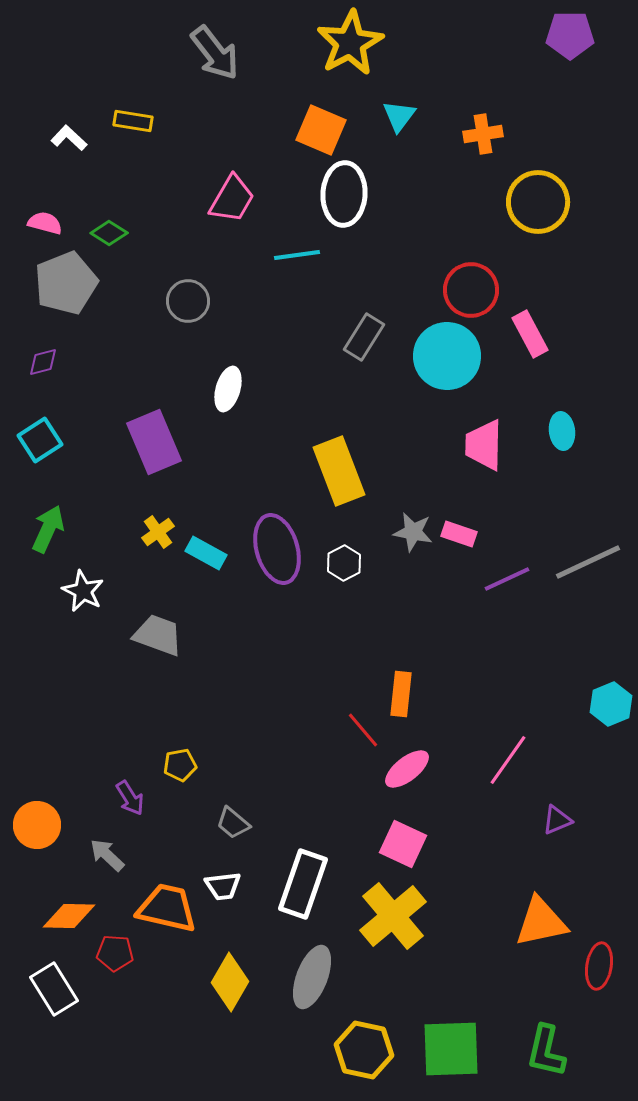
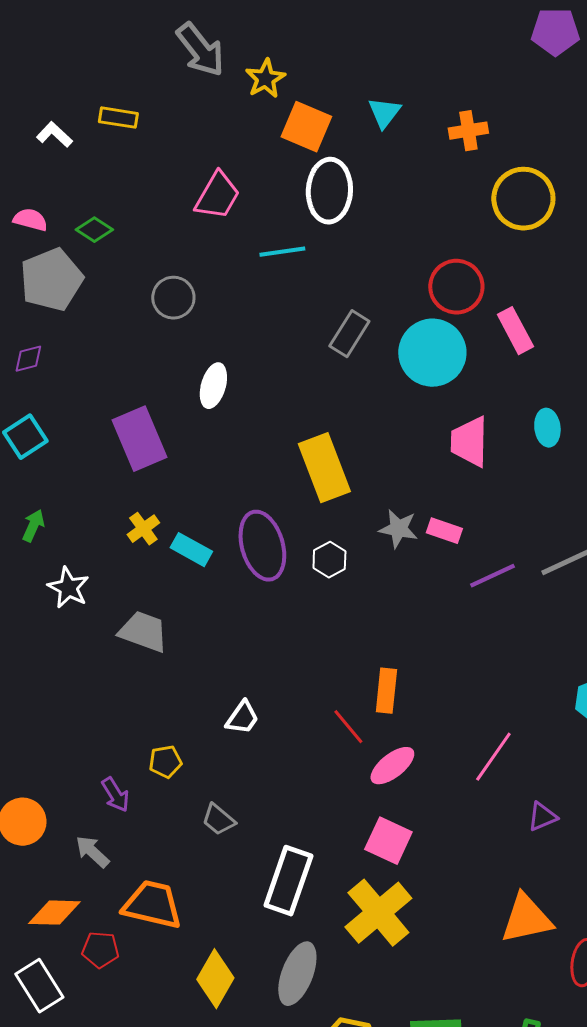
yellow star: (350, 43) -> (265, 79), moved, size x0.6
green arrow: (48, 529) -> (33, 526), size x0.7
white trapezoid: (223, 886) -> (242, 718), moved, turned -48

